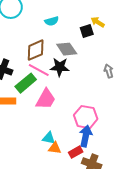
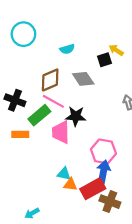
black star: (60, 67) -> (76, 116), moved
pink trapezoid: (46, 99) -> (61, 132), turned 150
red rectangle: (76, 152) -> (93, 189), size x1.6

